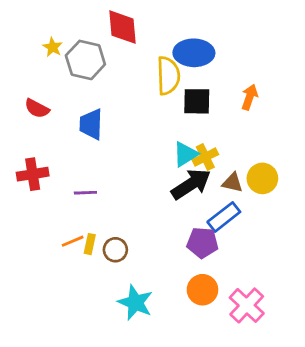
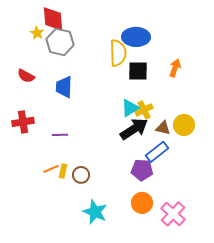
red diamond: (123, 27) -> (53, 19), moved

